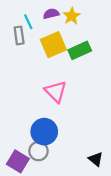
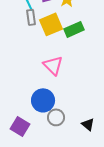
gray rectangle: (19, 35) -> (31, 17), moved
gray circle: (39, 151) -> (56, 117), moved

